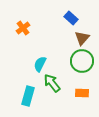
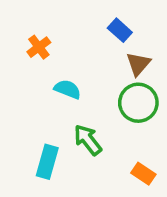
cyan semicircle: (40, 64) -> (67, 89), moved, turned 84
orange rectangle: (82, 93) -> (143, 174), moved, turned 32

